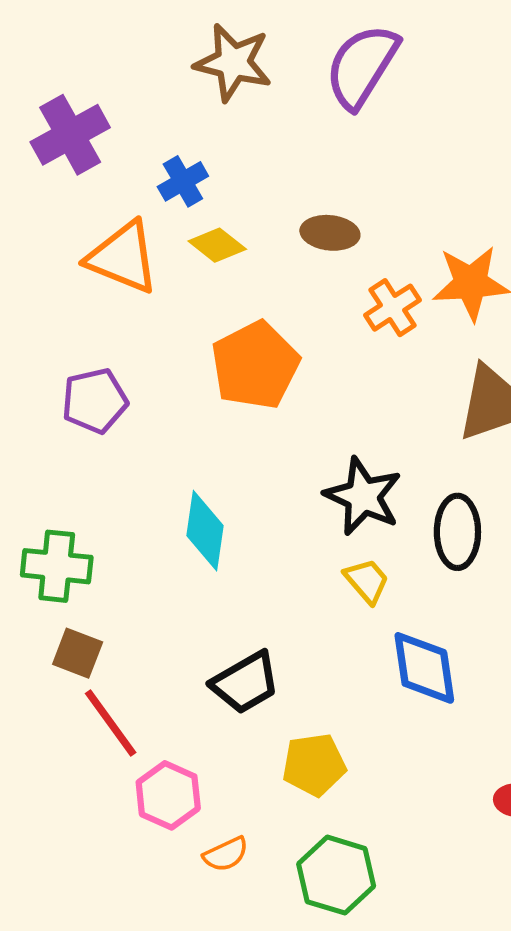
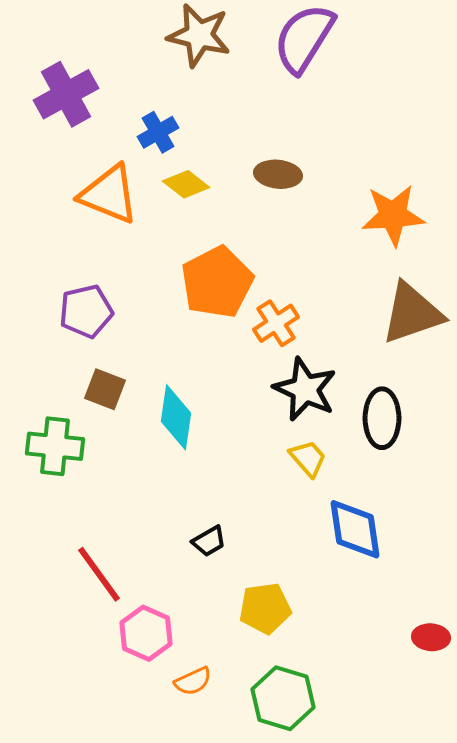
orange cross: (392, 308) -> (276, 323), moved
brown square: (78, 653) -> (105, 389), moved
black trapezoid: (245, 683) -> (209, 541), size x0.6

